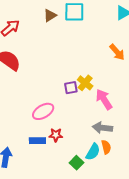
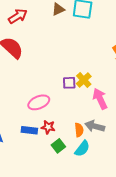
orange semicircle: (106, 147) -> (79, 130), moved
green square: (77, 163) -> (58, 146), moved

